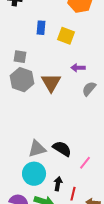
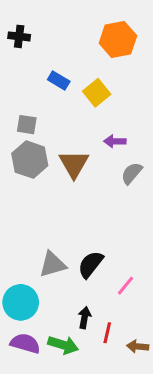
blue rectangle: (41, 28) -> (59, 81), turned -64
yellow square: (66, 36) -> (97, 93), turned 30
black semicircle: (62, 149) -> (91, 264), turned -84
cyan circle: (34, 174) -> (21, 302), moved

